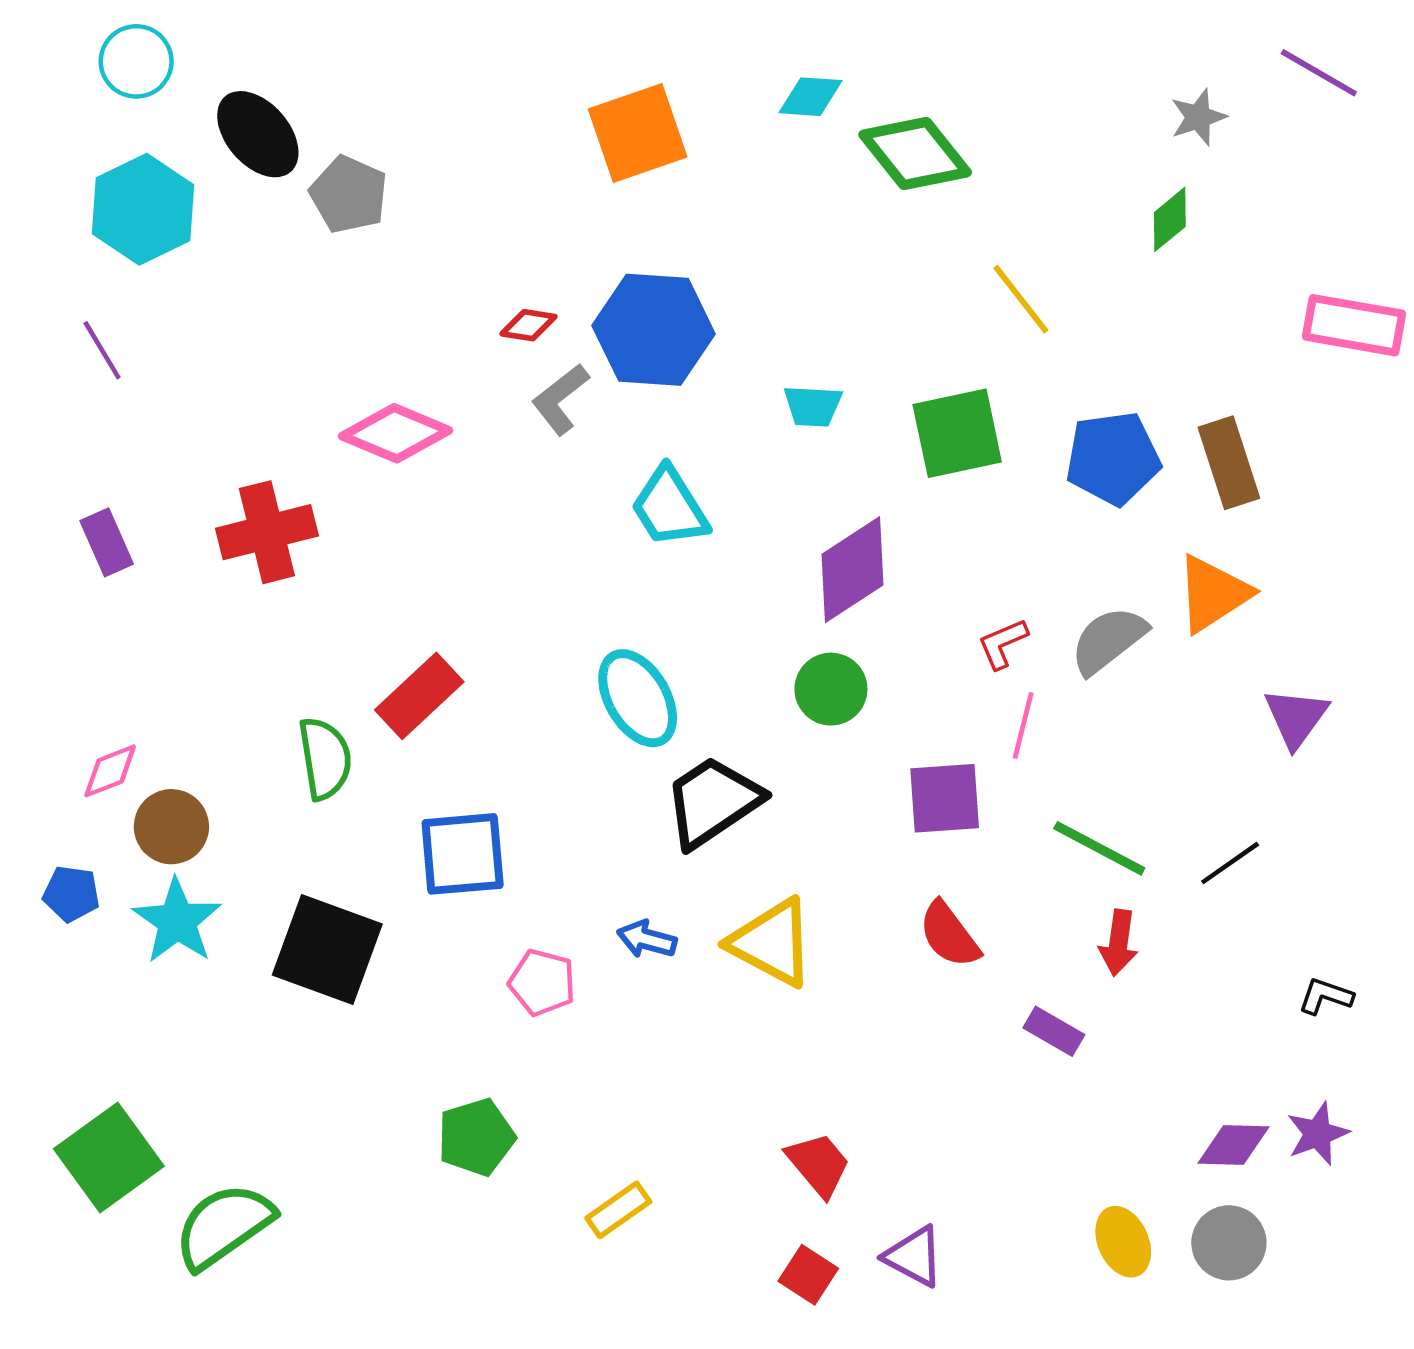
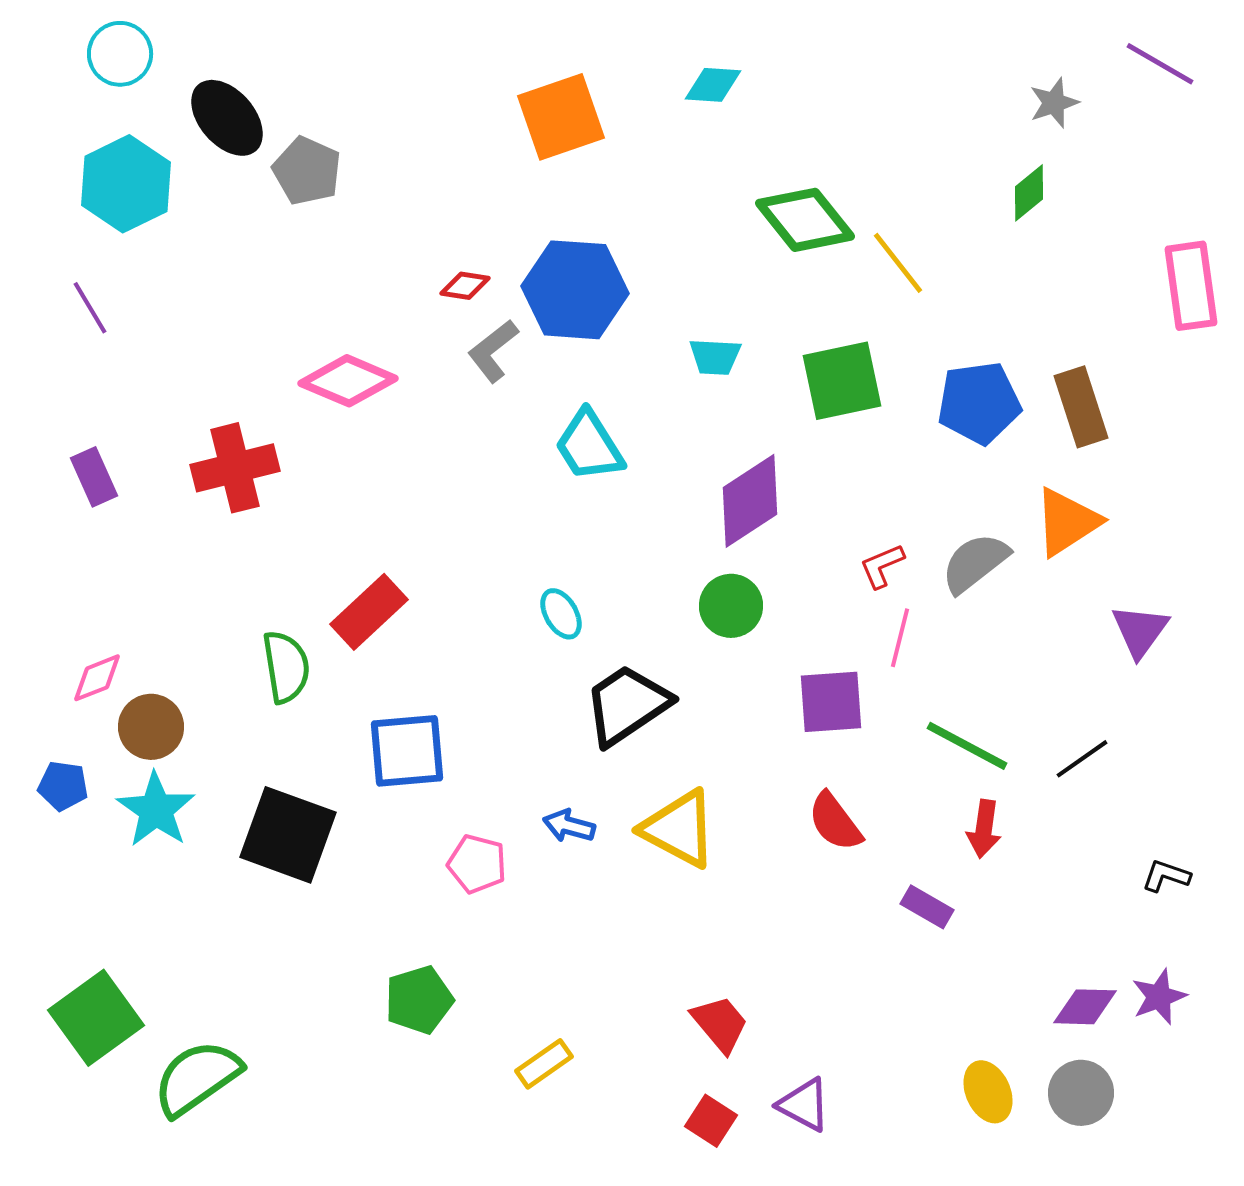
green diamond: (915, 154) -> (805, 220), moved
pink rectangle: (1354, 325) -> (1191, 286), turned 72
cyan ellipse: (638, 698) -> (561, 614), size x0.6

